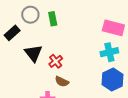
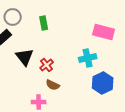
gray circle: (30, 15) -> (13, 17), moved
cyan cross: (109, 52) -> (88, 58), moved

